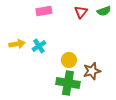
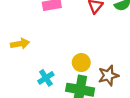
cyan cross: (39, 46) -> (46, 78), moved

